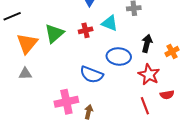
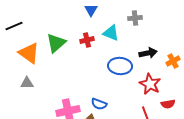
orange triangle: (27, 43) -> (29, 53), turned -35
black arrow: (147, 43) -> (148, 53), turned 66
blue semicircle: (92, 75) -> (99, 104), moved, size x0.7

